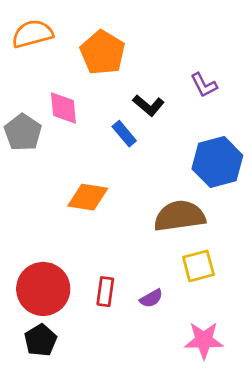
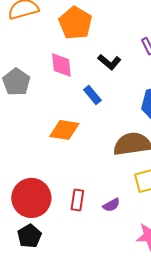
pink diamond: (63, 108) -> (61, 65), moved
blue rectangle: (124, 134) -> (92, 95), moved

